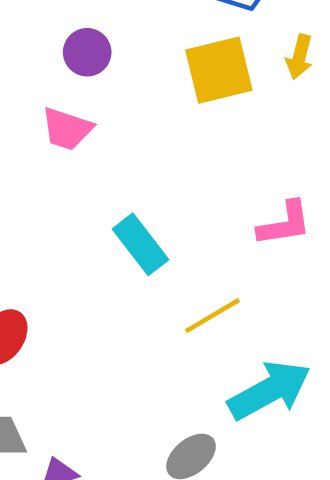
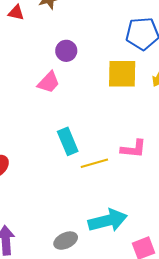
pink trapezoid: (67, 129) -> (49, 82), turned -80
yellow line: (213, 316) -> (94, 163), moved

